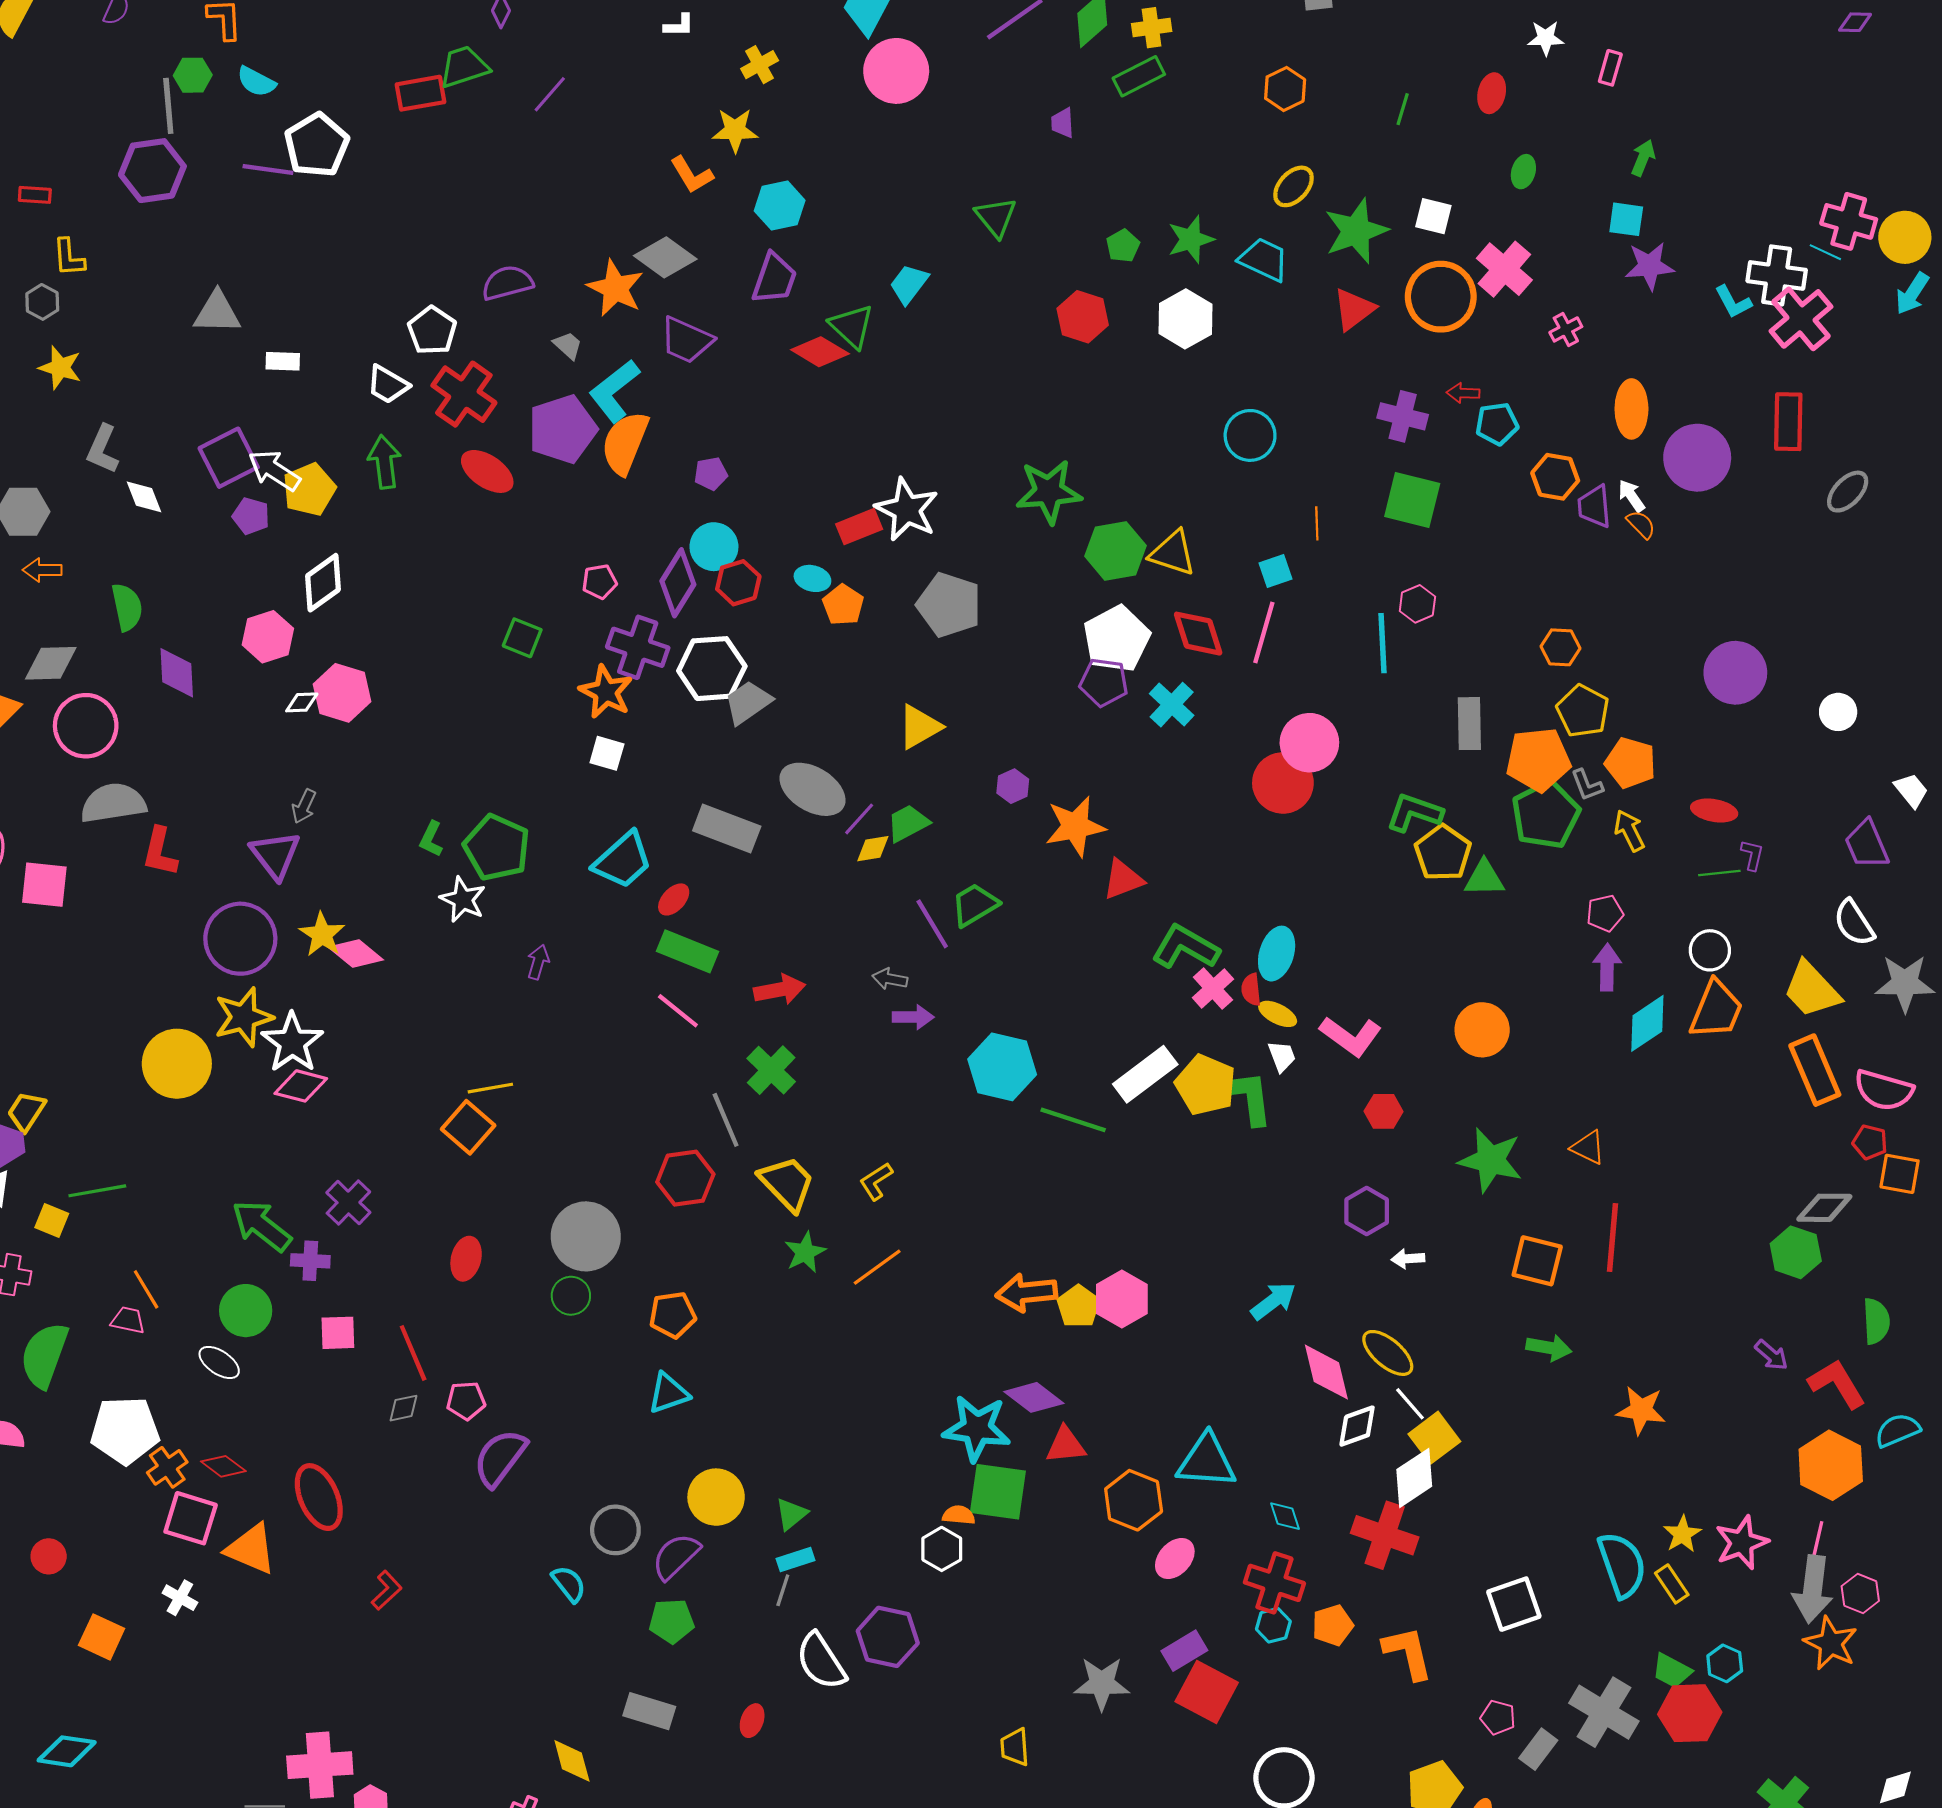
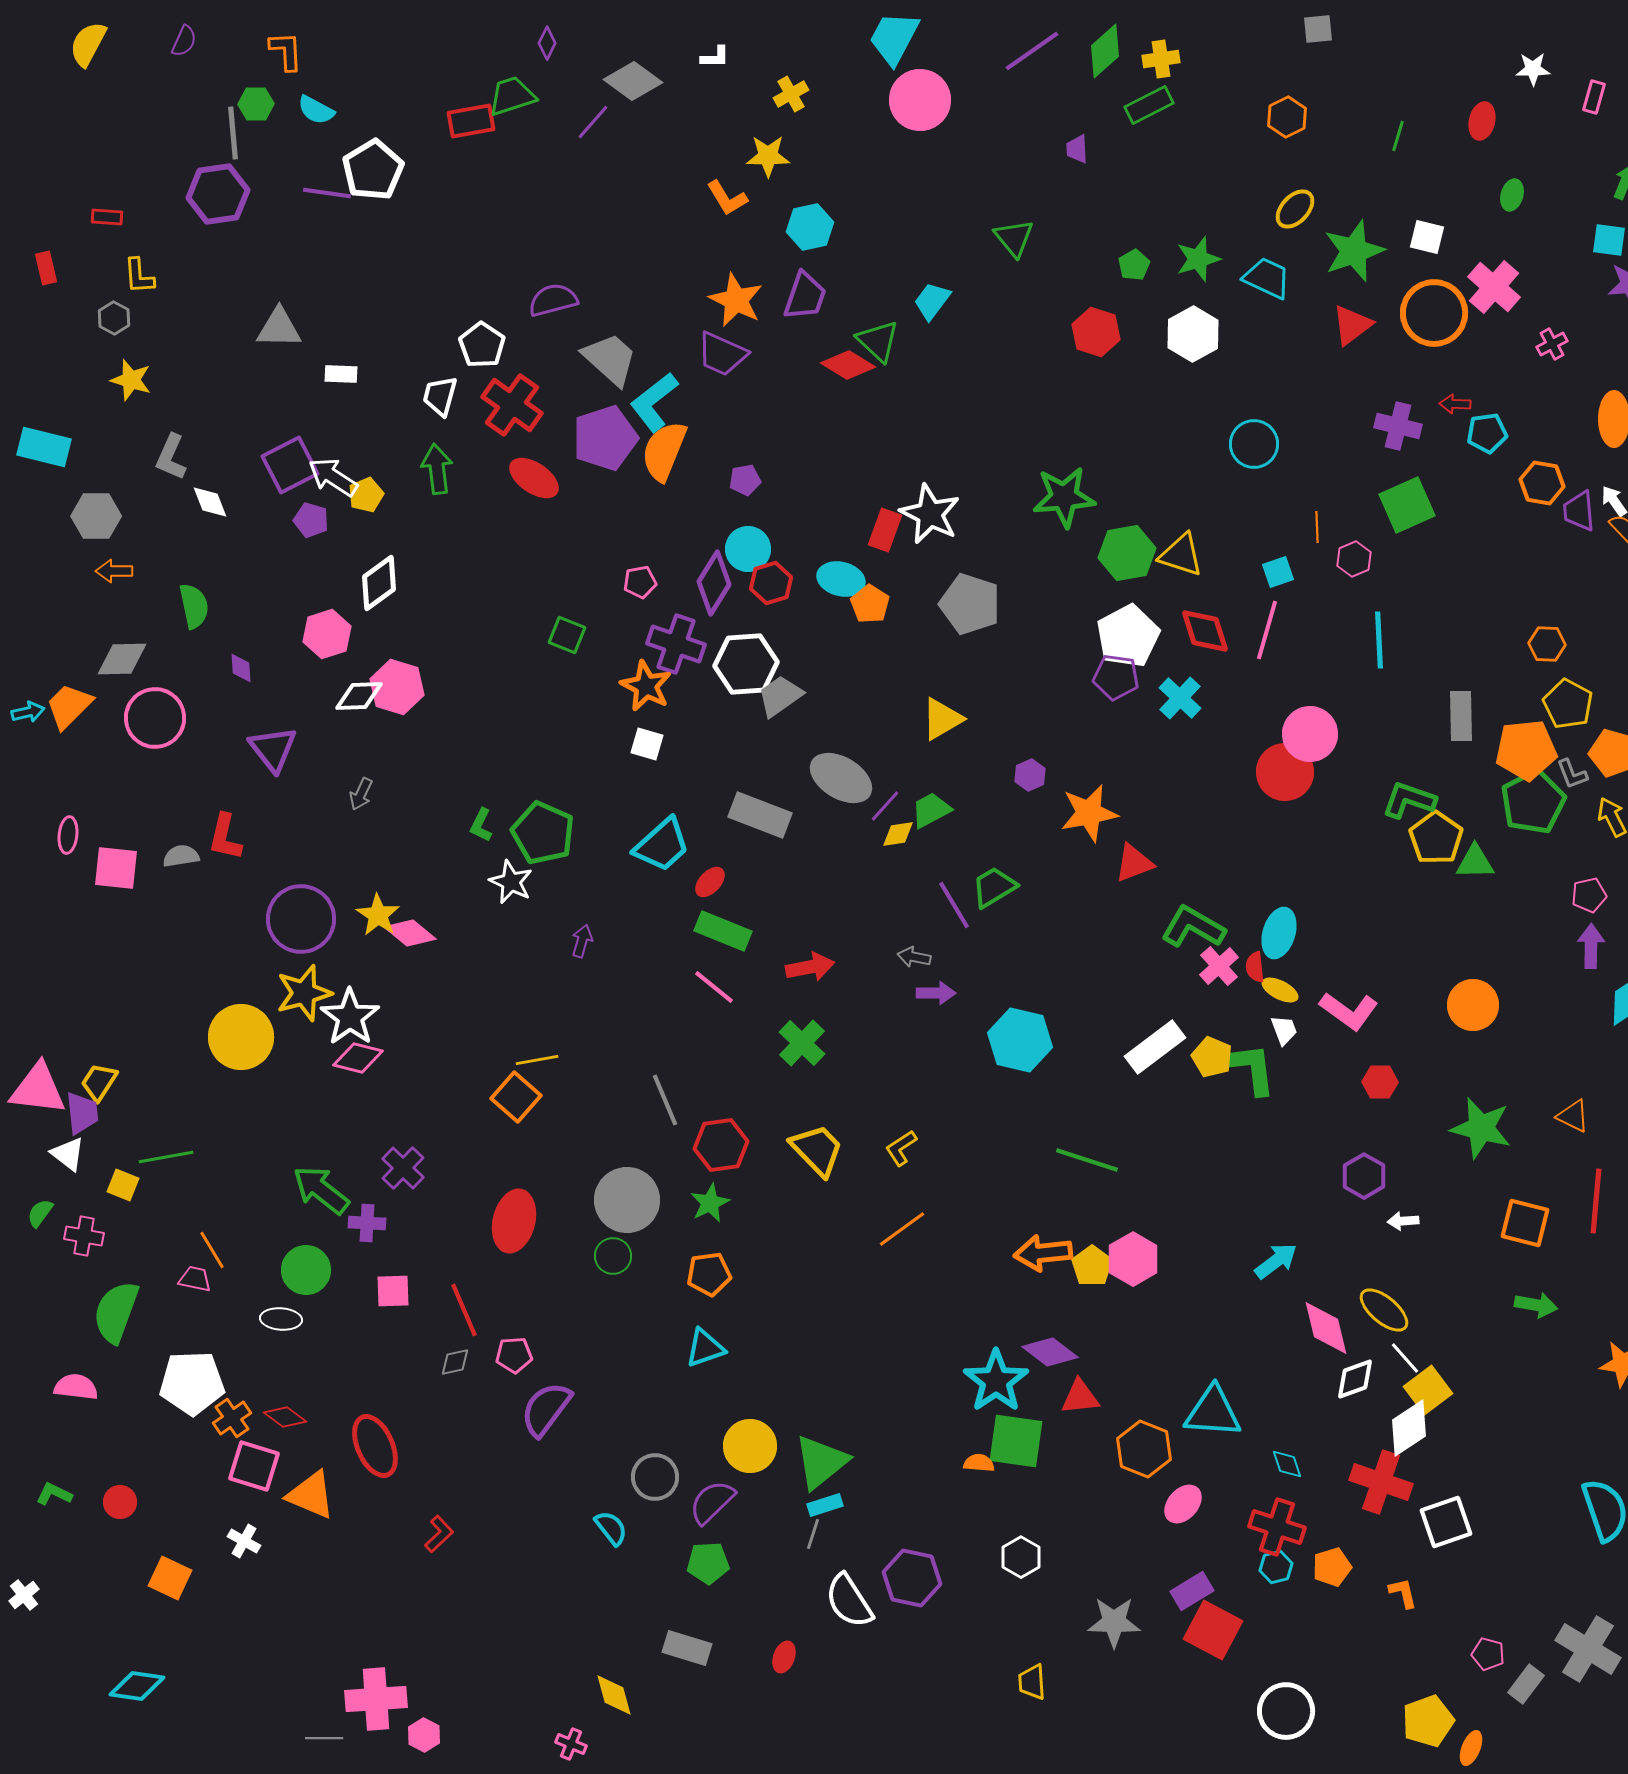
gray diamond: (665, 257) -> (633, 81), moved
orange star: (615, 288) -> (736, 300), moved
gray trapezoid: (568, 345) -> (610, 359), size x2.0
white trapezoid: (388, 385) -> (440, 396), turned 75
yellow pentagon: (309, 489) -> (366, 495), size x0.7
green square: (1412, 500) -> (1407, 505), turned -38
red rectangle: (859, 527) -> (885, 530), turned -48
cyan ellipse: (812, 578) -> (841, 579), size x1.4
pink hexagon: (1417, 604) -> (1354, 559), moved
purple diamond: (177, 673) -> (241, 668), size x0.6
white diamond: (302, 702) -> (359, 696), size x1.5
gray semicircle: (113, 803) -> (181, 856), moved, size x0.6
purple triangle: (275, 855) -> (273, 749), moved
yellow pentagon: (1206, 1085) -> (1212, 1057), size x0.7
gray line: (726, 1120) -> (665, 1100), moved
green line: (1073, 1120) -> (1087, 1160), moved
green star: (805, 1252) -> (710, 1203), moved
red ellipse: (466, 1259) -> (514, 1221), size x1.5
white ellipse: (219, 1362) -> (281, 1319), turned -30
cyan star: (977, 1428) -> (996, 1381), turned 30
green triangle: (791, 1514) -> (821, 1462), size x1.8
white hexagon: (942, 1549) -> (1021, 1557), moved
white square: (1514, 1604) -> (1446, 1522), moved
orange L-shape: (1408, 1653) -> (1403, 1593), size x0.6

